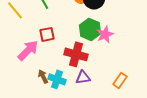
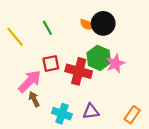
red cross: (76, 54) -> (79, 71), moved
brown arrow: (43, 76) -> (34, 99), moved

